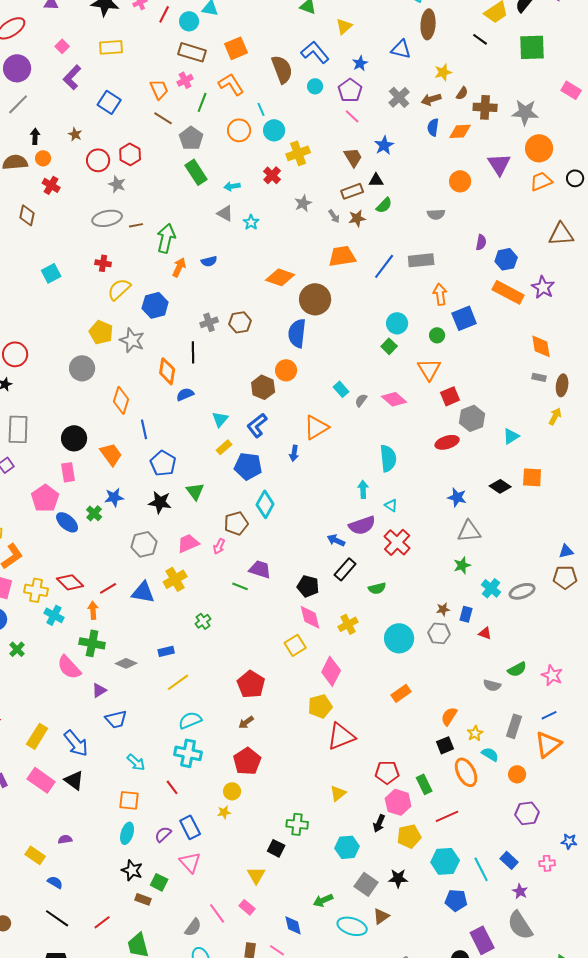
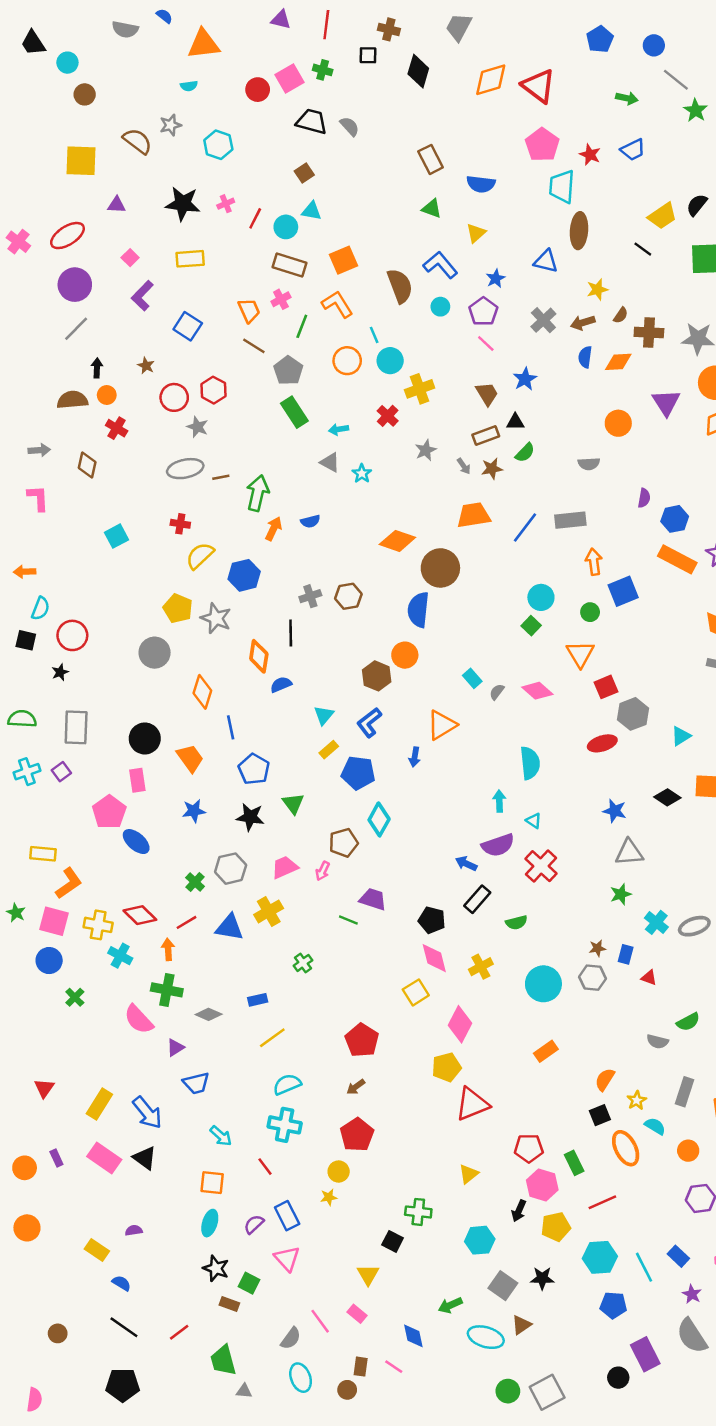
green cross: (94, 513) -> (195, 882), moved

